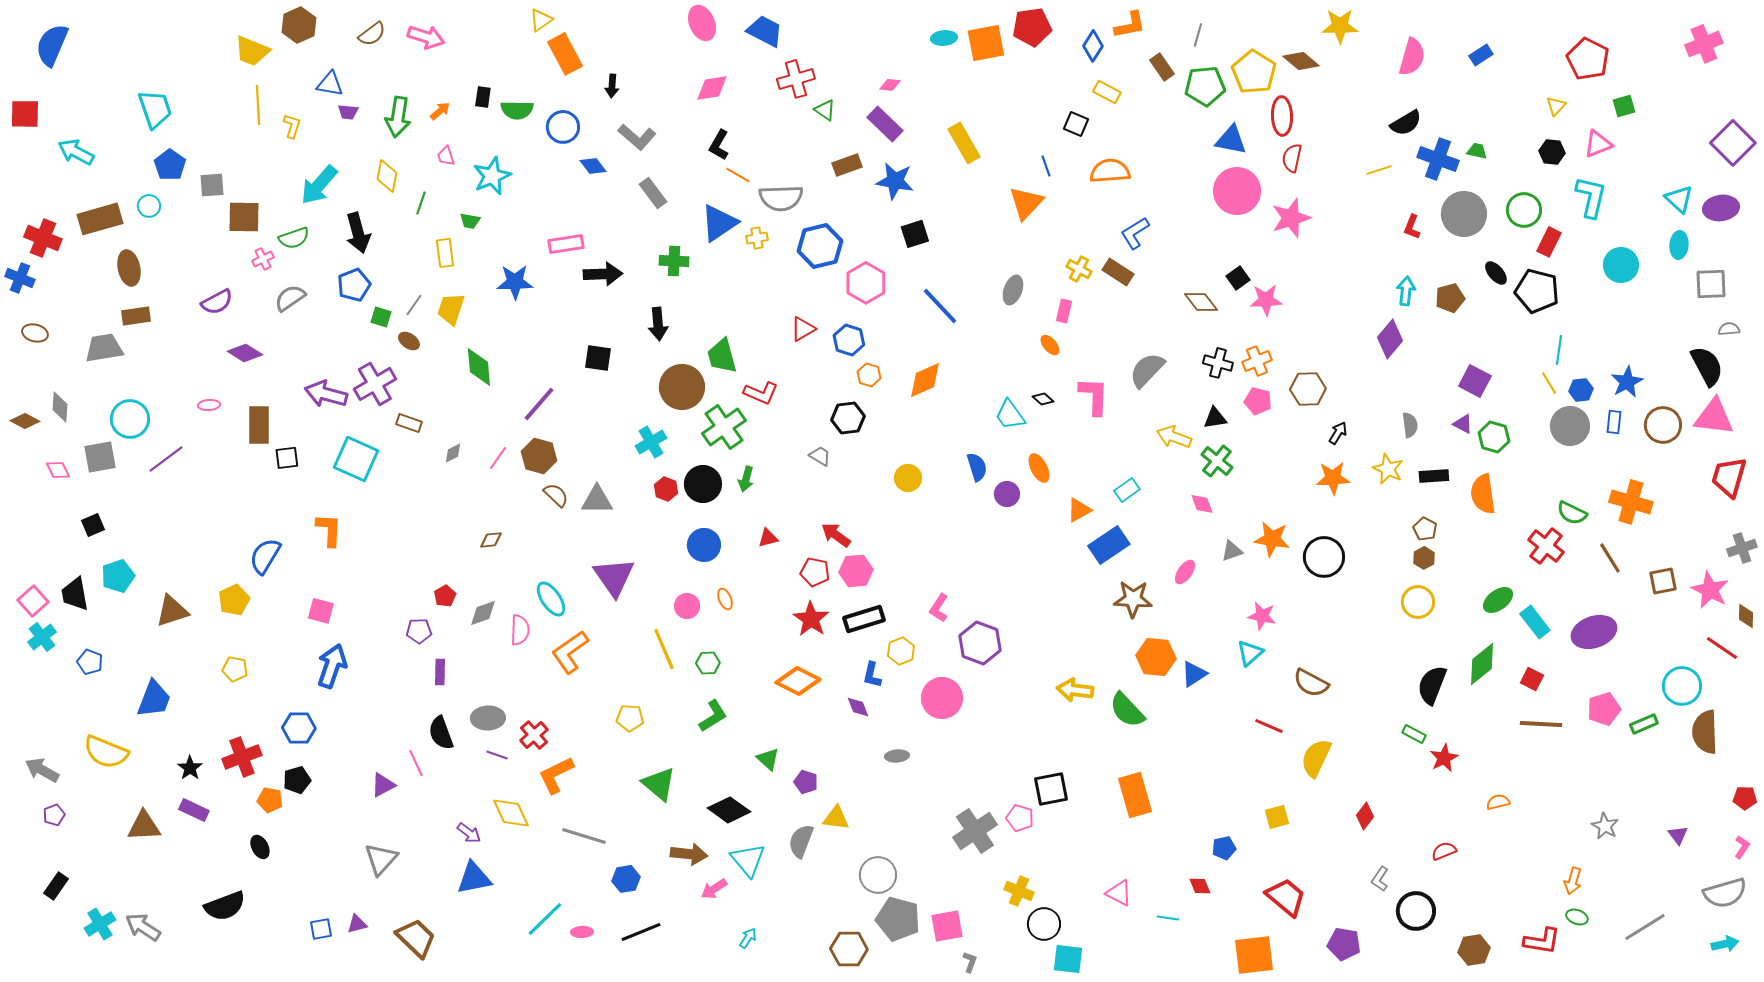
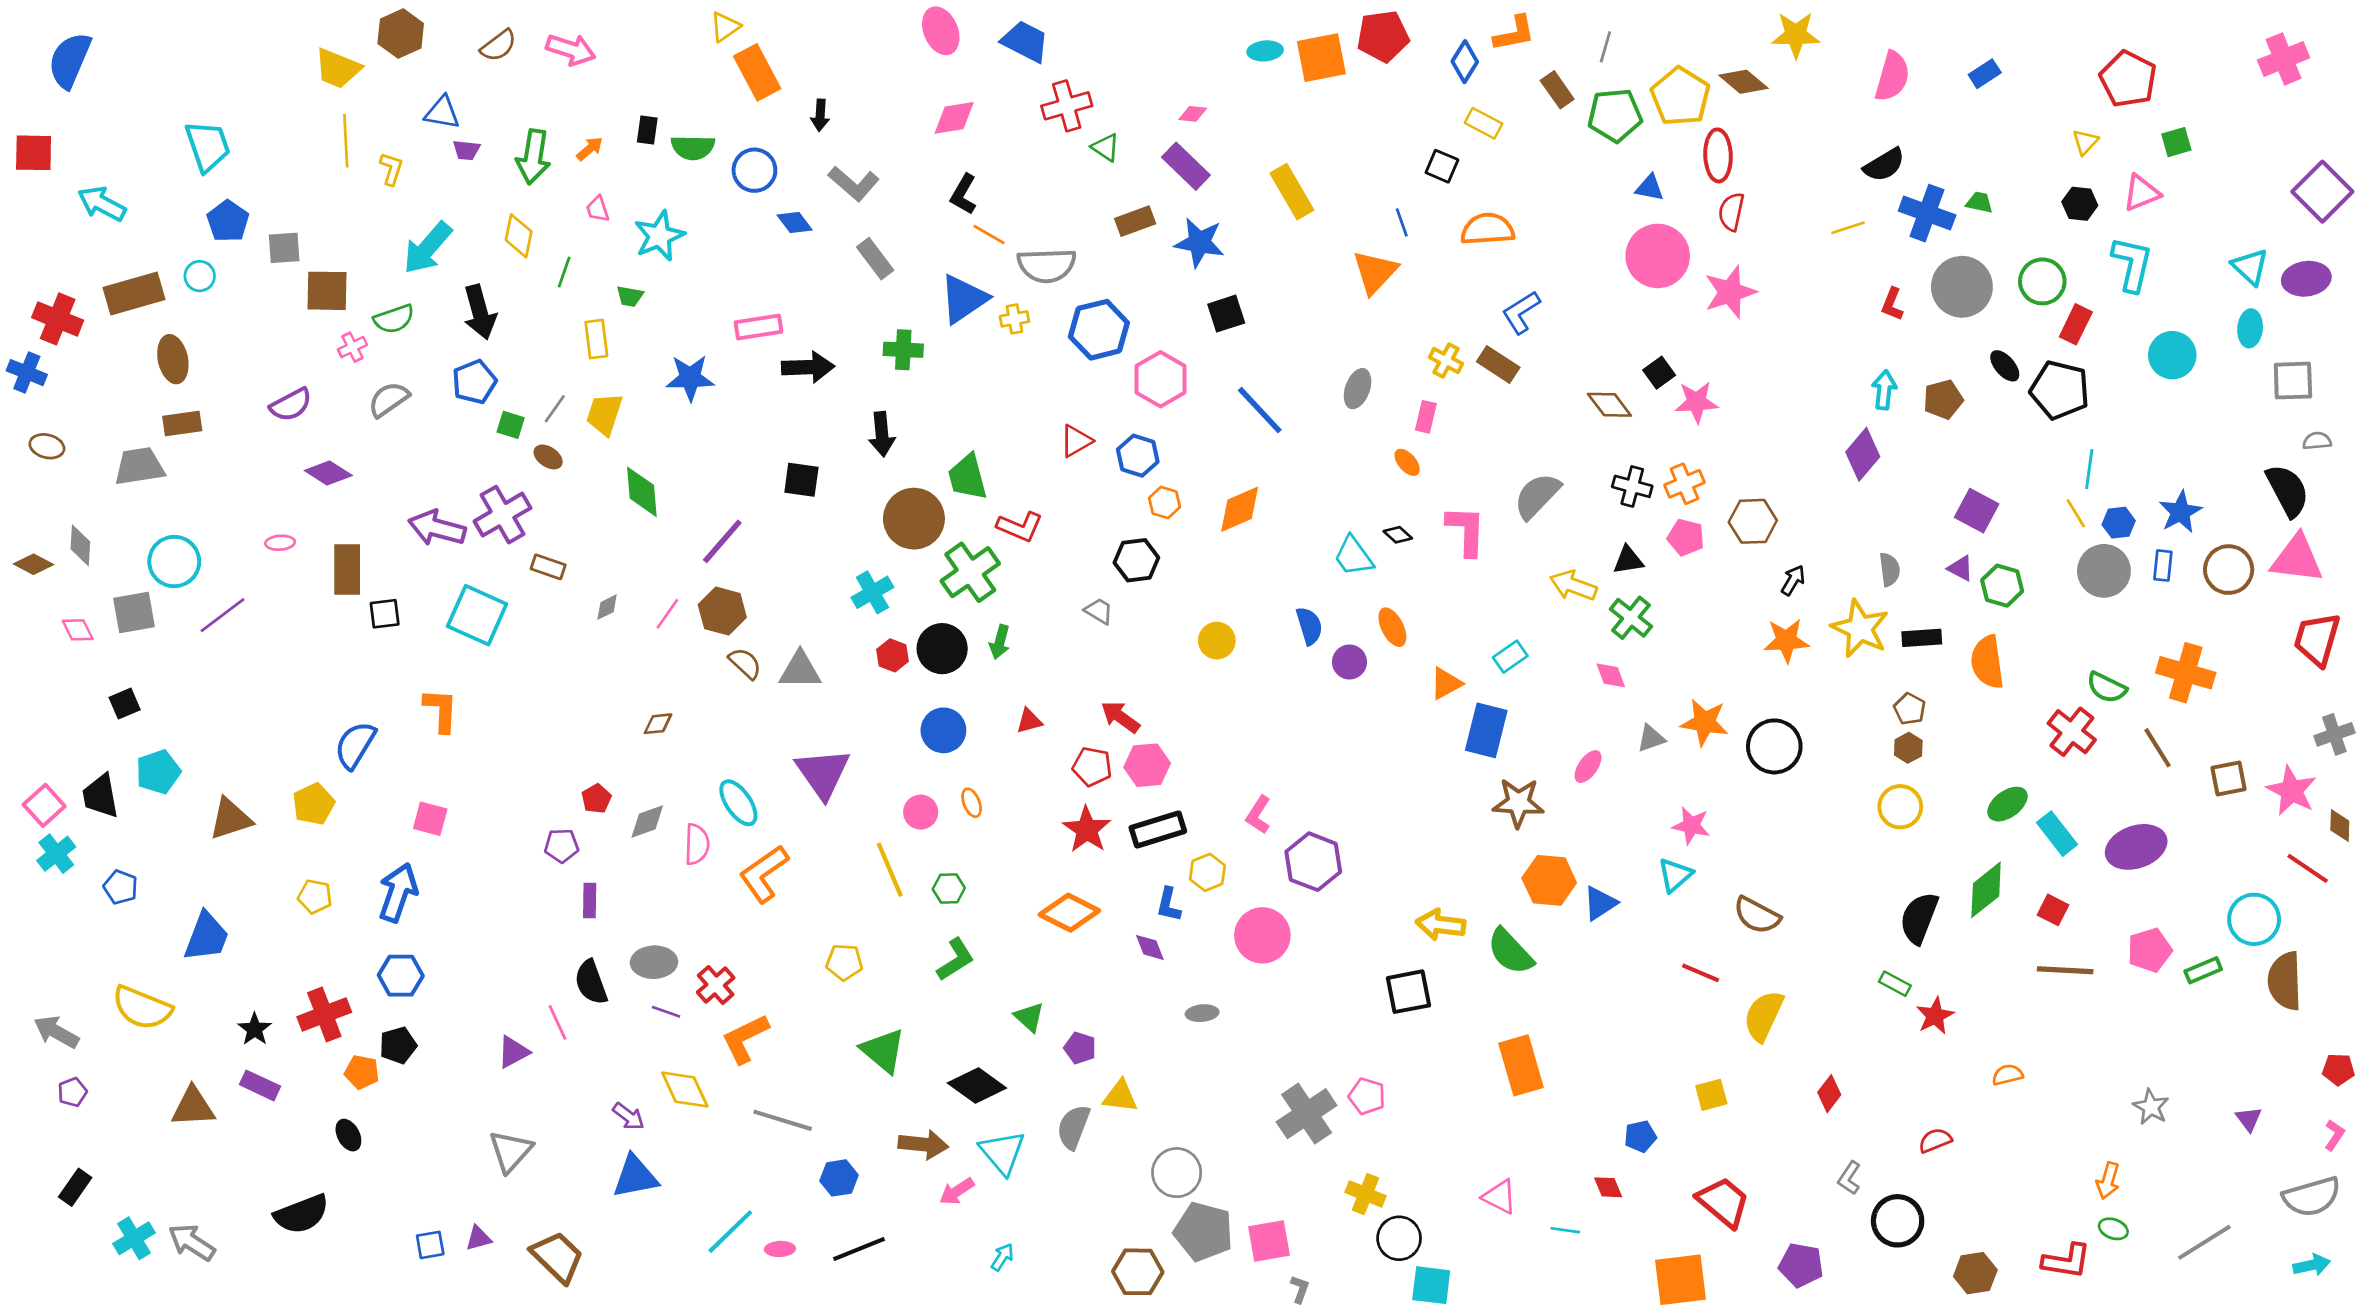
blue triangle: (1231, 140) -> (1650, 188), size x0.7
yellow star: (1388, 469) -> (1860, 629), size x1.4
blue rectangle: (1109, 545) -> (1486, 730), turned -42
blue arrow: (332, 666) -> (398, 893), moved
black square: (1051, 789) -> (1408, 992), moved

